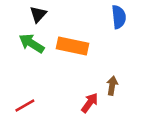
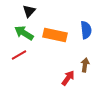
blue semicircle: (119, 17) -> (86, 30), moved
red line: (25, 105) -> (19, 55), moved

